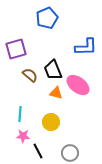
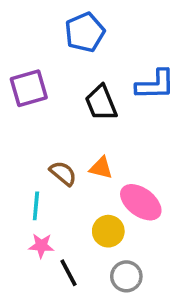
black trapezoid: (53, 70) -> (101, 103), moved
brown semicircle: (30, 75) -> (63, 173), moved
pink ellipse: (78, 85) -> (141, 202), moved
yellow circle: (51, 122) -> (108, 231), moved

